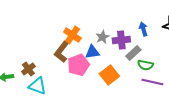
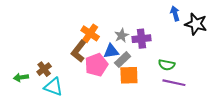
blue arrow: (143, 29) -> (175, 13), moved
gray rectangle: (133, 53) -> (123, 60), moved
orange square: (109, 75) -> (129, 75), turned 36

